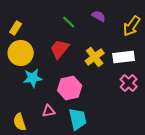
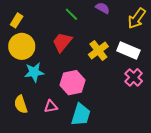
white rectangle: (124, 57) -> (128, 50), turned 30
cyan trapezoid: (78, 119) -> (81, 115), turned 30
yellow semicircle: (20, 122) -> (21, 104), moved

